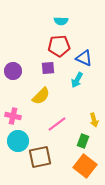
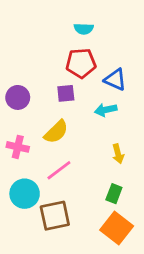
cyan arrow: (77, 80) -> (106, 110), turned 49
pink cross: (13, 116) -> (18, 147), moved
yellow arrow: (94, 120) -> (118, 154), moved
pink line: (57, 124) -> (59, 170), moved

